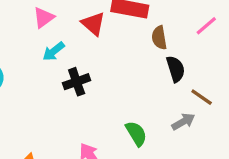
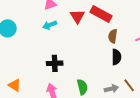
black cross: (77, 82) -> (55, 63), moved
brown line: (202, 97) -> (129, 85), moved

